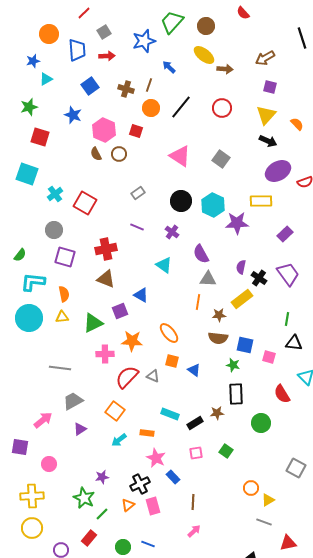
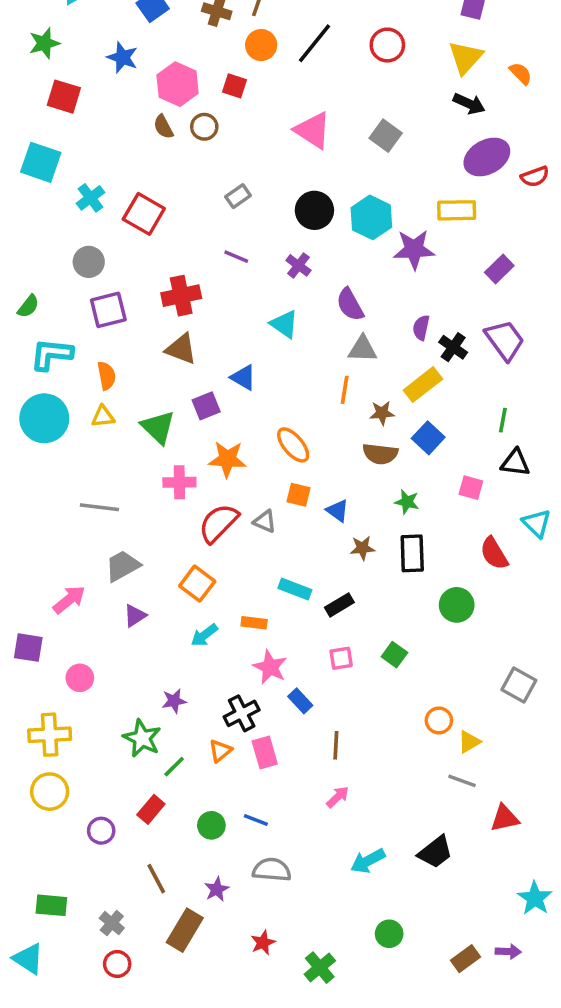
purple square: (65, 257) -> (108, 310), turned -30
green triangle: (93, 323) -> (158, 427), turned -50
blue square: (245, 345) -> (428, 438), moved, turned 30
brown star: (217, 413) -> (362, 548), moved

